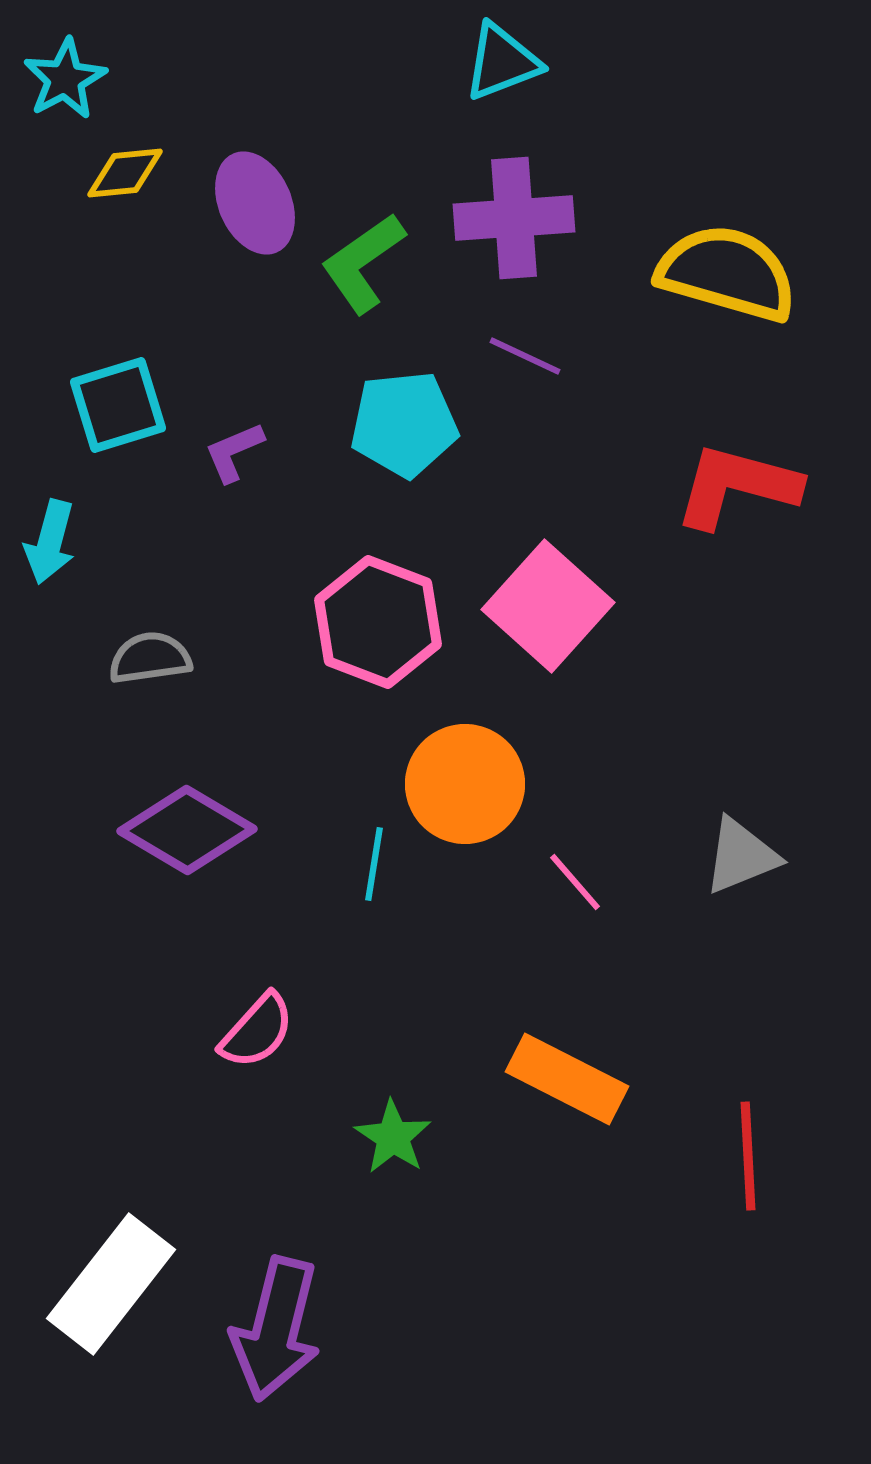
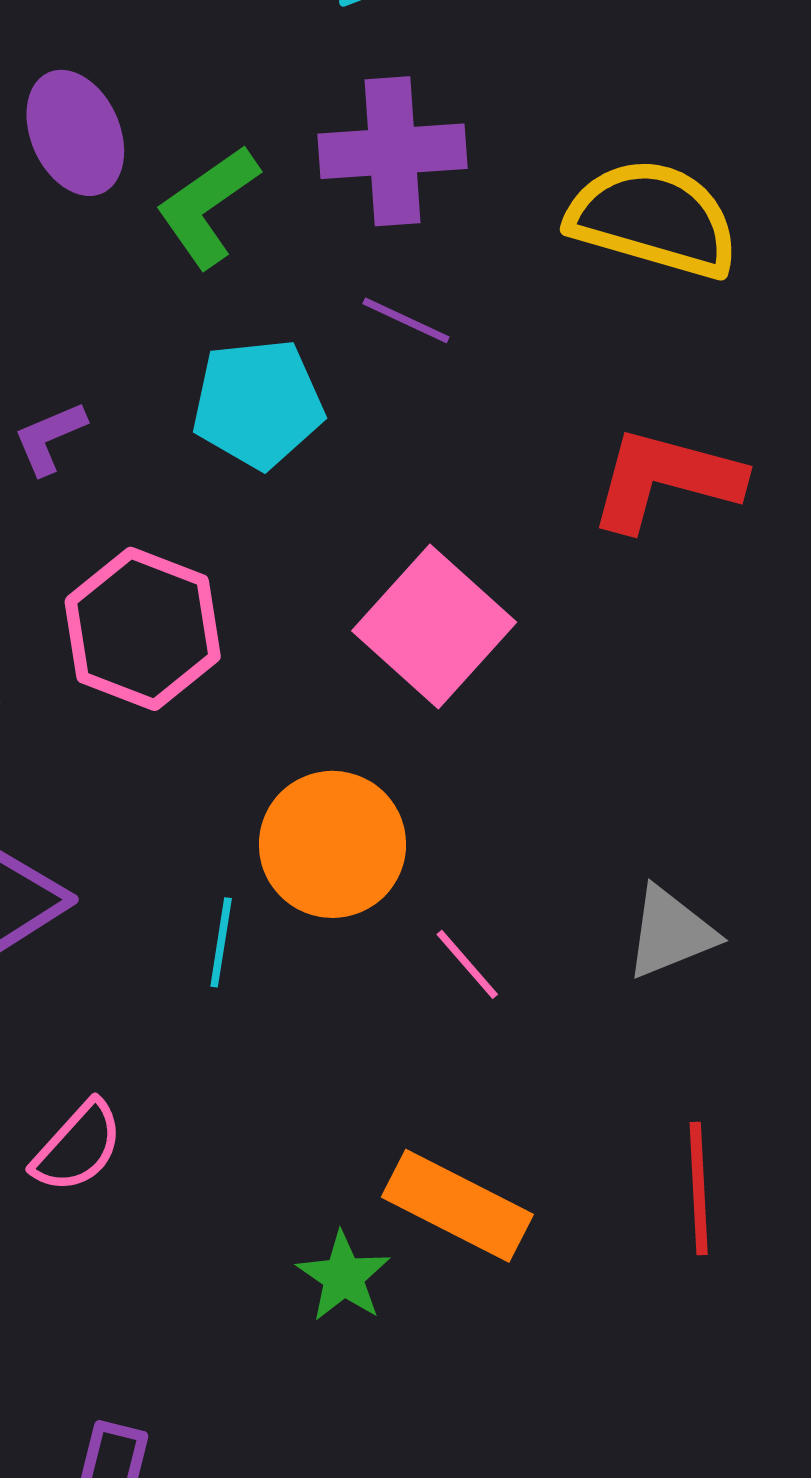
pink hexagon: (378, 622) -> (143, 629), moved
green star: (393, 1137) -> (343, 1277), moved
red line: (748, 1156) -> (699, 1189), moved

